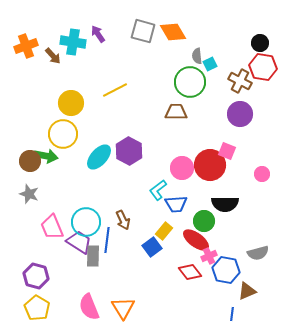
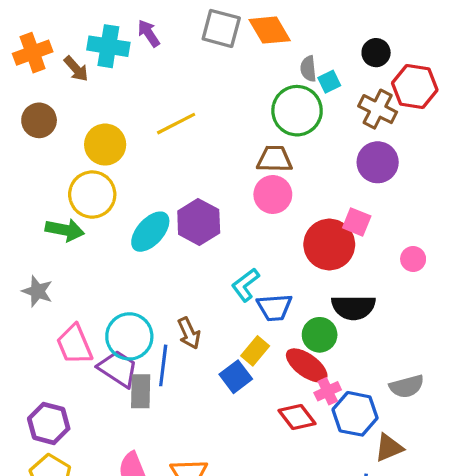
black circle: (260, 43) -> (376, 53), moved
brown circle: (30, 161) -> (39, 120), moved
pink circle: (182, 168) -> (273, 195), moved

